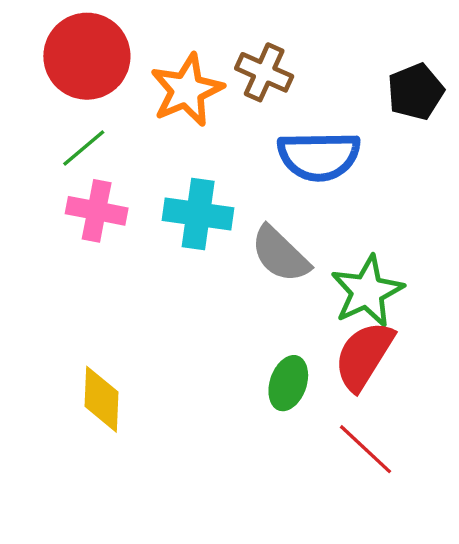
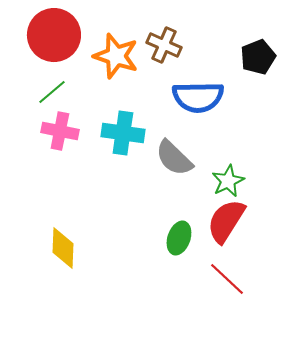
orange star: (187, 90) -> (116, 56), turned -30
green star: (367, 291) -> (228, 181), size x0.7

